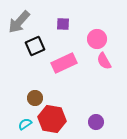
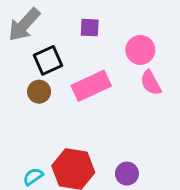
brown circle: (35, 98) -> (39, 92), moved
purple circle: (96, 122) -> (127, 174), moved

